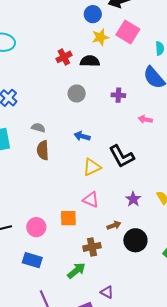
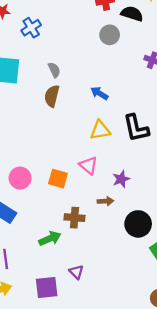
gray circle: (77, 93) -> (110, 35), moved
gray semicircle: (38, 128) -> (54, 70), turned 32
purple star: (133, 199) -> (121, 179), moved
black circle: (135, 240) -> (138, 224), moved

